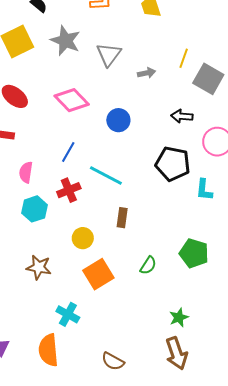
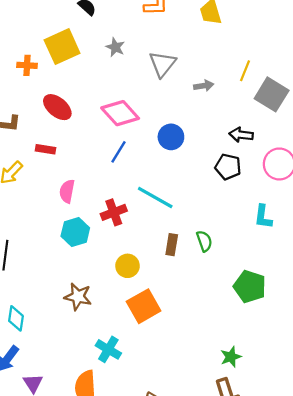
gray star: (65, 41) -> (115, 47), size x0.6
blue line: (68, 152) -> (119, 152), moved
black pentagon: (173, 164) -> (228, 167), moved, size x0.7
green semicircle: (148, 265) -> (204, 241), moved, turned -54

